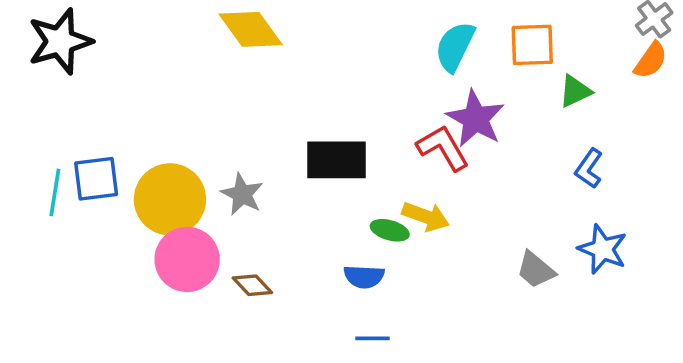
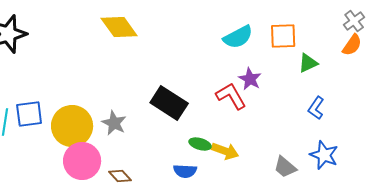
cyan semicircle: (455, 47) -> (238, 37), turned -144
purple star: (476, 119) -> (250, 79), size x0.7
black rectangle: (336, 160) -> (169, 103), turned 33
yellow arrow: (426, 217) -> (225, 151), moved

